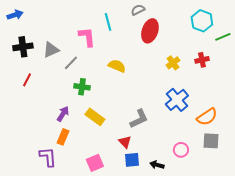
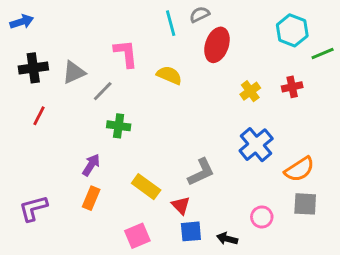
cyan line: (108, 22) -> (171, 23), moved
yellow semicircle: (117, 66) -> (169, 75), moved
yellow rectangle: (95, 117) -> (146, 187), moved
purple L-shape: (48, 157) -> (33, 208), moved, turned -100

